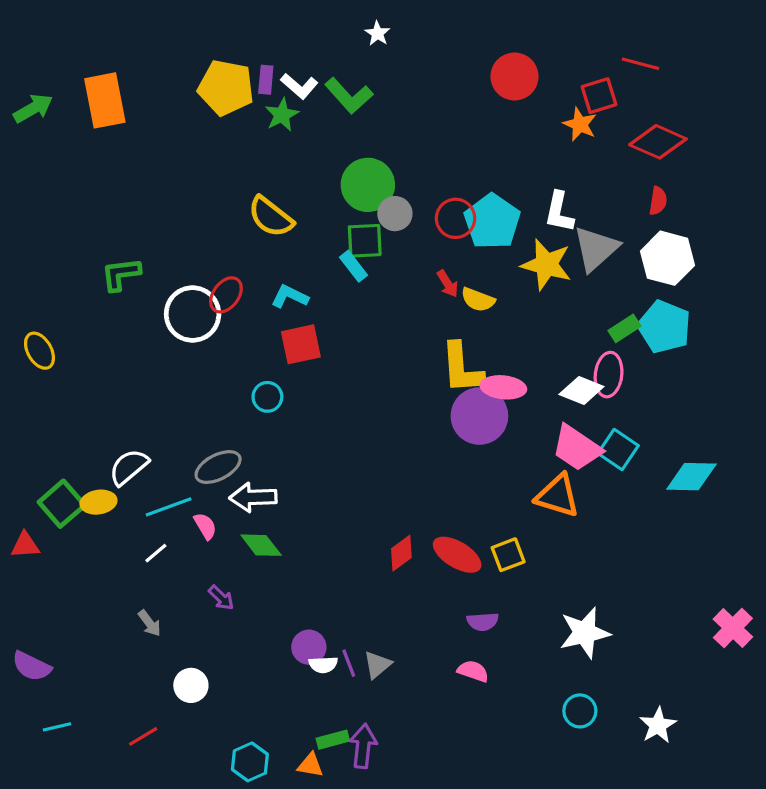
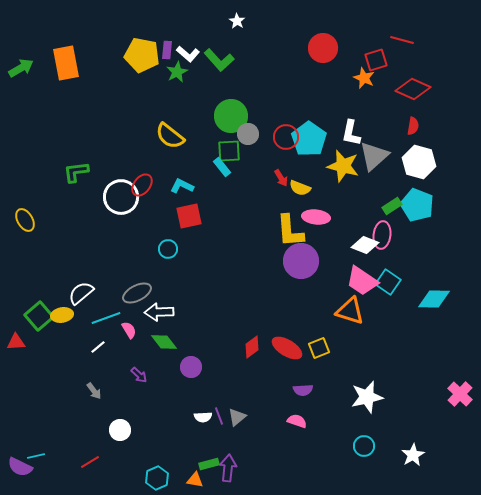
pink ellipse: (503, 387) -> (316, 217), moved
purple circle: (309, 647) -> (191, 367), moved
purple semicircle: (32, 666) -> (20, 467), moved

